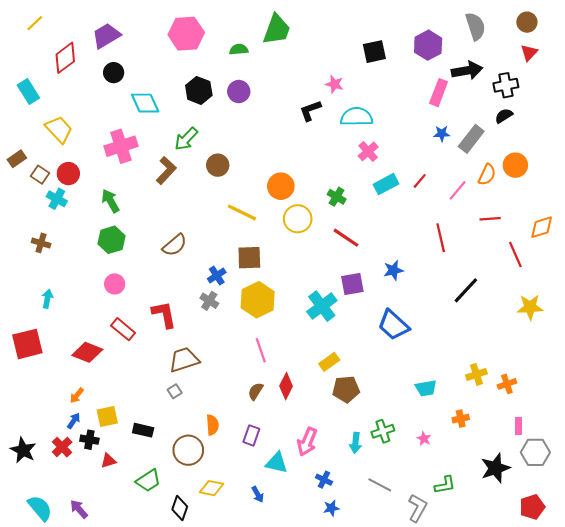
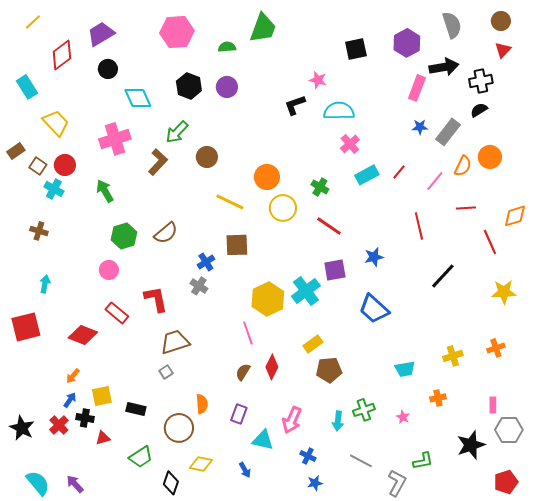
green hexagon: (111, 240) -> (124, 236), moved
yellow hexagon: (258, 300) -> (268, 299), moved
orange cross: (507, 384) -> (496, 348), moved

